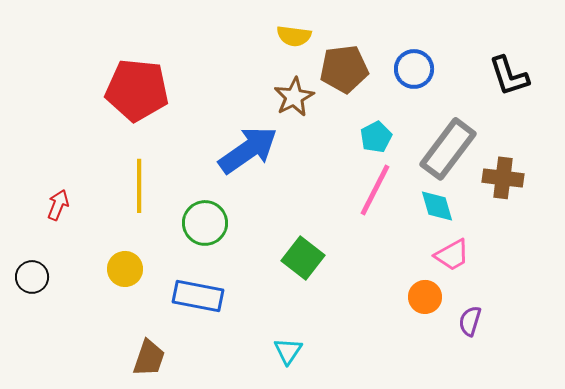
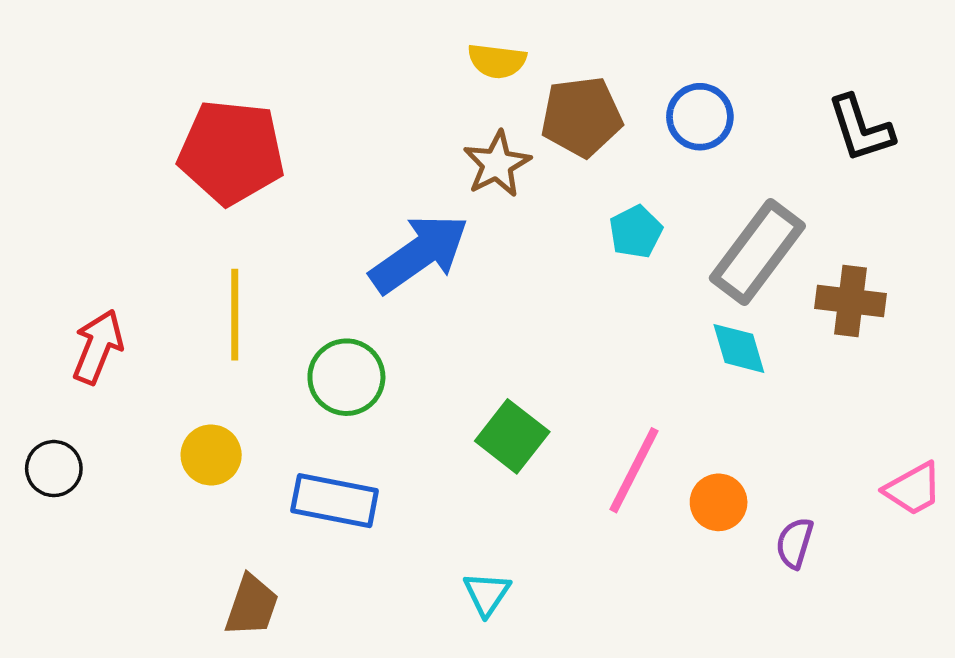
pink line: (375, 190) -> (634, 470), moved
red arrow: (58, 205) -> (98, 347), size x1.4
pink trapezoid: (452, 255) -> (913, 489), moved

